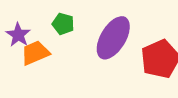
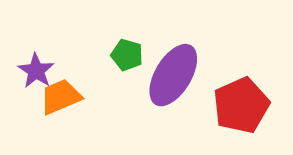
green pentagon: (63, 24) -> (127, 55), moved

